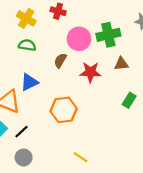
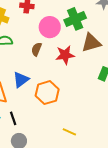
brown triangle: (121, 64) -> (91, 43), size x1.5
blue triangle: (29, 82) -> (21, 80), moved
black line: (21, 132) -> (13, 118), turned -56

